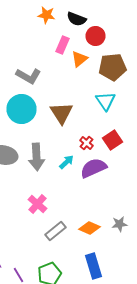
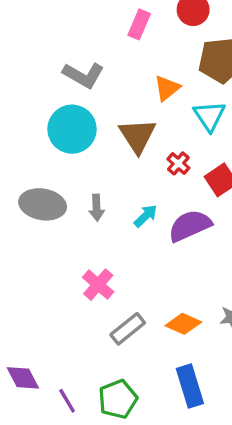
orange triangle: (80, 59) -> (167, 88), moved
red cross: (86, 143) -> (178, 163), moved
gray arrow: (36, 157) -> (97, 208), size x0.6

